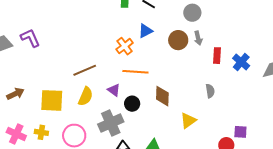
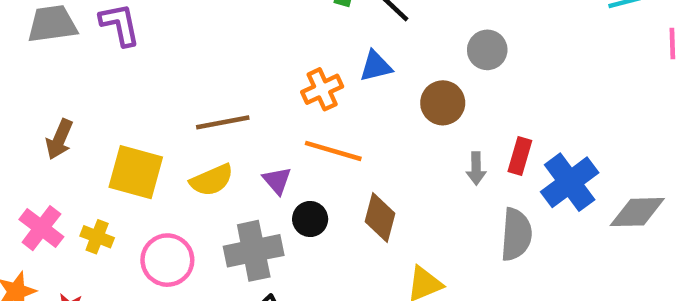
gray arrow: (198, 38) -> (476, 168), moved
blue cross: (241, 62) -> (570, 182), size x1.4
gray semicircle: (210, 91) -> (516, 234), moved, size x1.6
brown arrow: (15, 94) -> (59, 139), turned 126
yellow semicircle: (86, 96) -> (212, 180), turned 30

